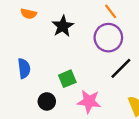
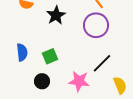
black line: (121, 68) -> (102, 63), moved
green square: (67, 79) -> (50, 56), moved

